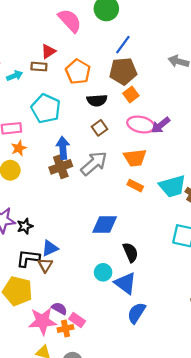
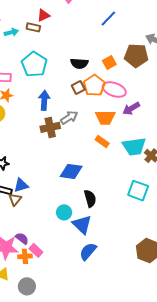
brown pentagon: (123, 71) -> (136, 56), moved
orange pentagon: (78, 72) -> (94, 85), moved
purple arrow: (161, 125) -> (131, 109), moved
gray arrow: (94, 163) -> (69, 117), size x0.7
brown cross: (61, 167) -> (50, 127), moved

